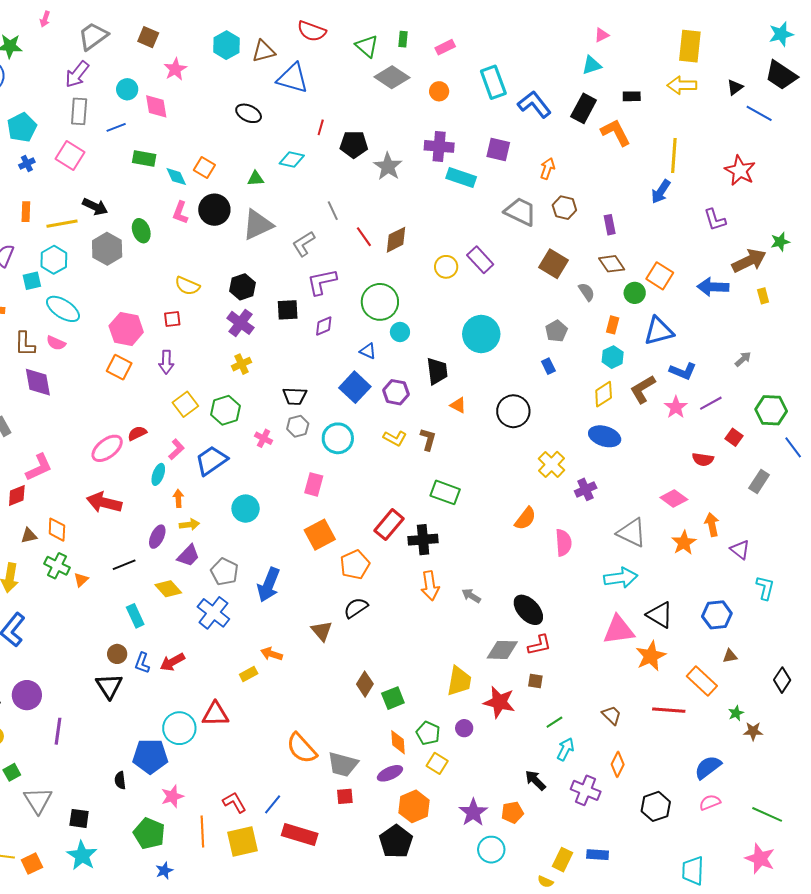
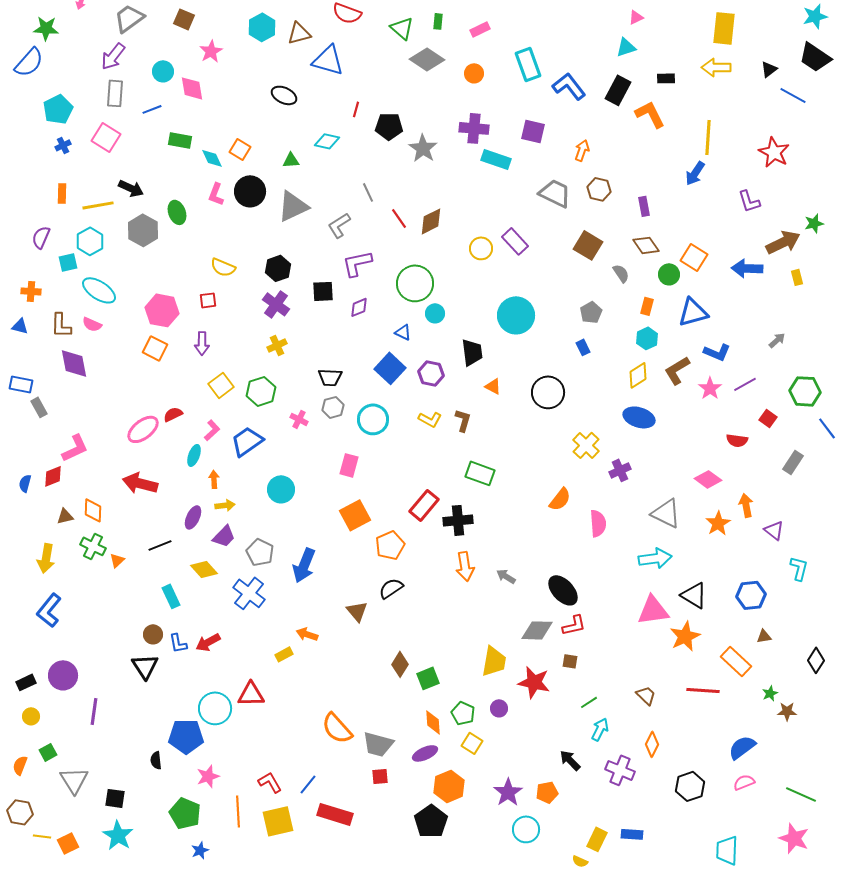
blue L-shape: (142, 663) -> (178, 643), turned -30

